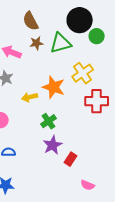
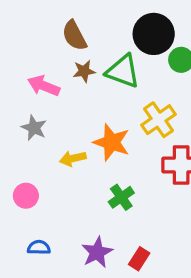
green triangle: (61, 43) -> (123, 71), turned 35
green cross: (49, 121) -> (121, 197), moved
purple star: (53, 145) -> (97, 252), moved

